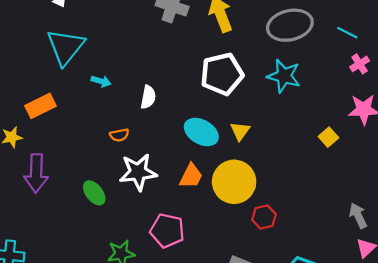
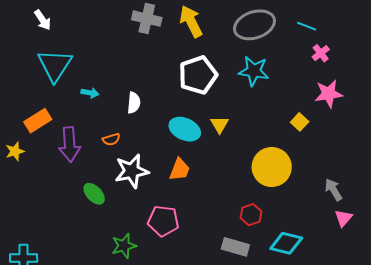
purple arrow: (36, 173) -> (70, 144), moved
yellow circle: (234, 182) -> (272, 167), moved
red hexagon: (264, 217) -> (251, 215), moved

